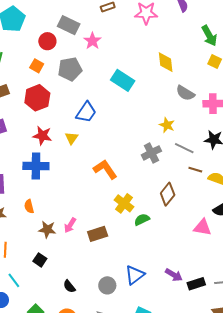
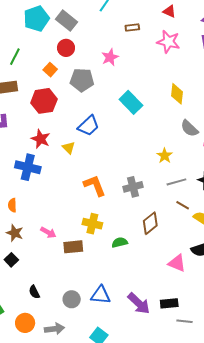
gray rectangle: (69, 25) -> (67, 21), moved
yellow triangle: (72, 138) -> (69, 148), turned -32
gray line: (184, 148) -> (176, 182), turned -54
gray cross: (151, 153) -> (133, 187), moved
yellow cross: (124, 203) -> (92, 224), moved, turned -36
pink arrow: (70, 225) -> (48, 232), turned -105
brown star: (47, 229) -> (15, 233), moved
blue triangle: (135, 275) -> (101, 295), turned 30
purple arrow: (174, 275) -> (139, 303), size x1.4
black rectangle: (196, 284) -> (169, 303), moved

